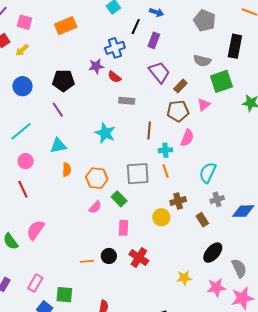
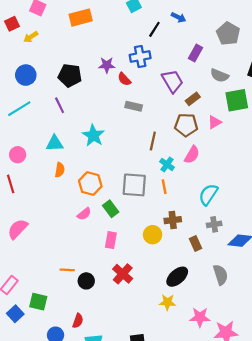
purple rectangle: (154, 40) -> (196, 53), moved
blue cross: (115, 48) -> (140, 57), moved
cyan line: (21, 131) -> (19, 109), moved
cyan star: (105, 133) -> (93, 135), moved
cyan cross: (165, 150) -> (167, 164), turned 32
black ellipse: (213, 253) -> (177, 277), moved
black circle: (109, 256) -> (86, 281), moved
gray semicircle: (239, 268) -> (221, 275), moved

